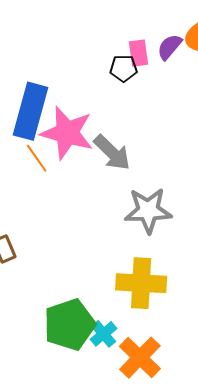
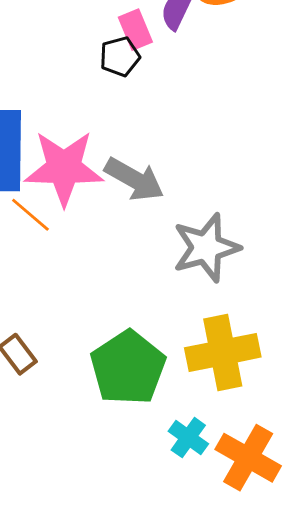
green pentagon: (69, 325) -> (128, 368), moved

